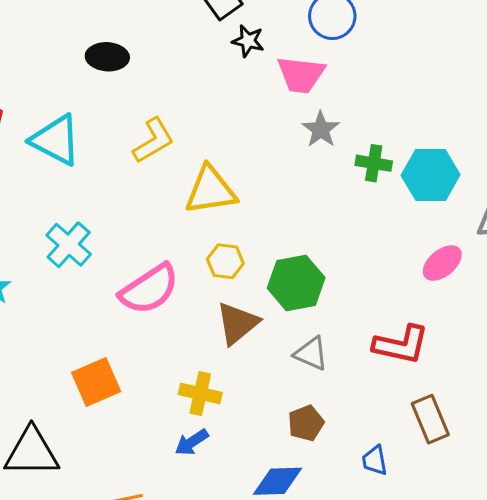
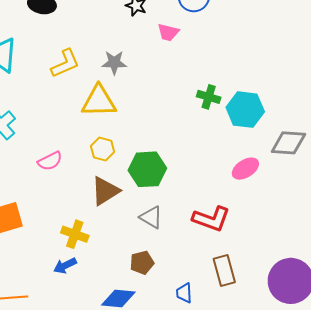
pink trapezoid: (301, 75) -> (168, 32), size x0.7
gray star: (321, 129) -> (114, 63), moved, turned 30
pink semicircle: (149, 289) -> (50, 161), size x0.6

